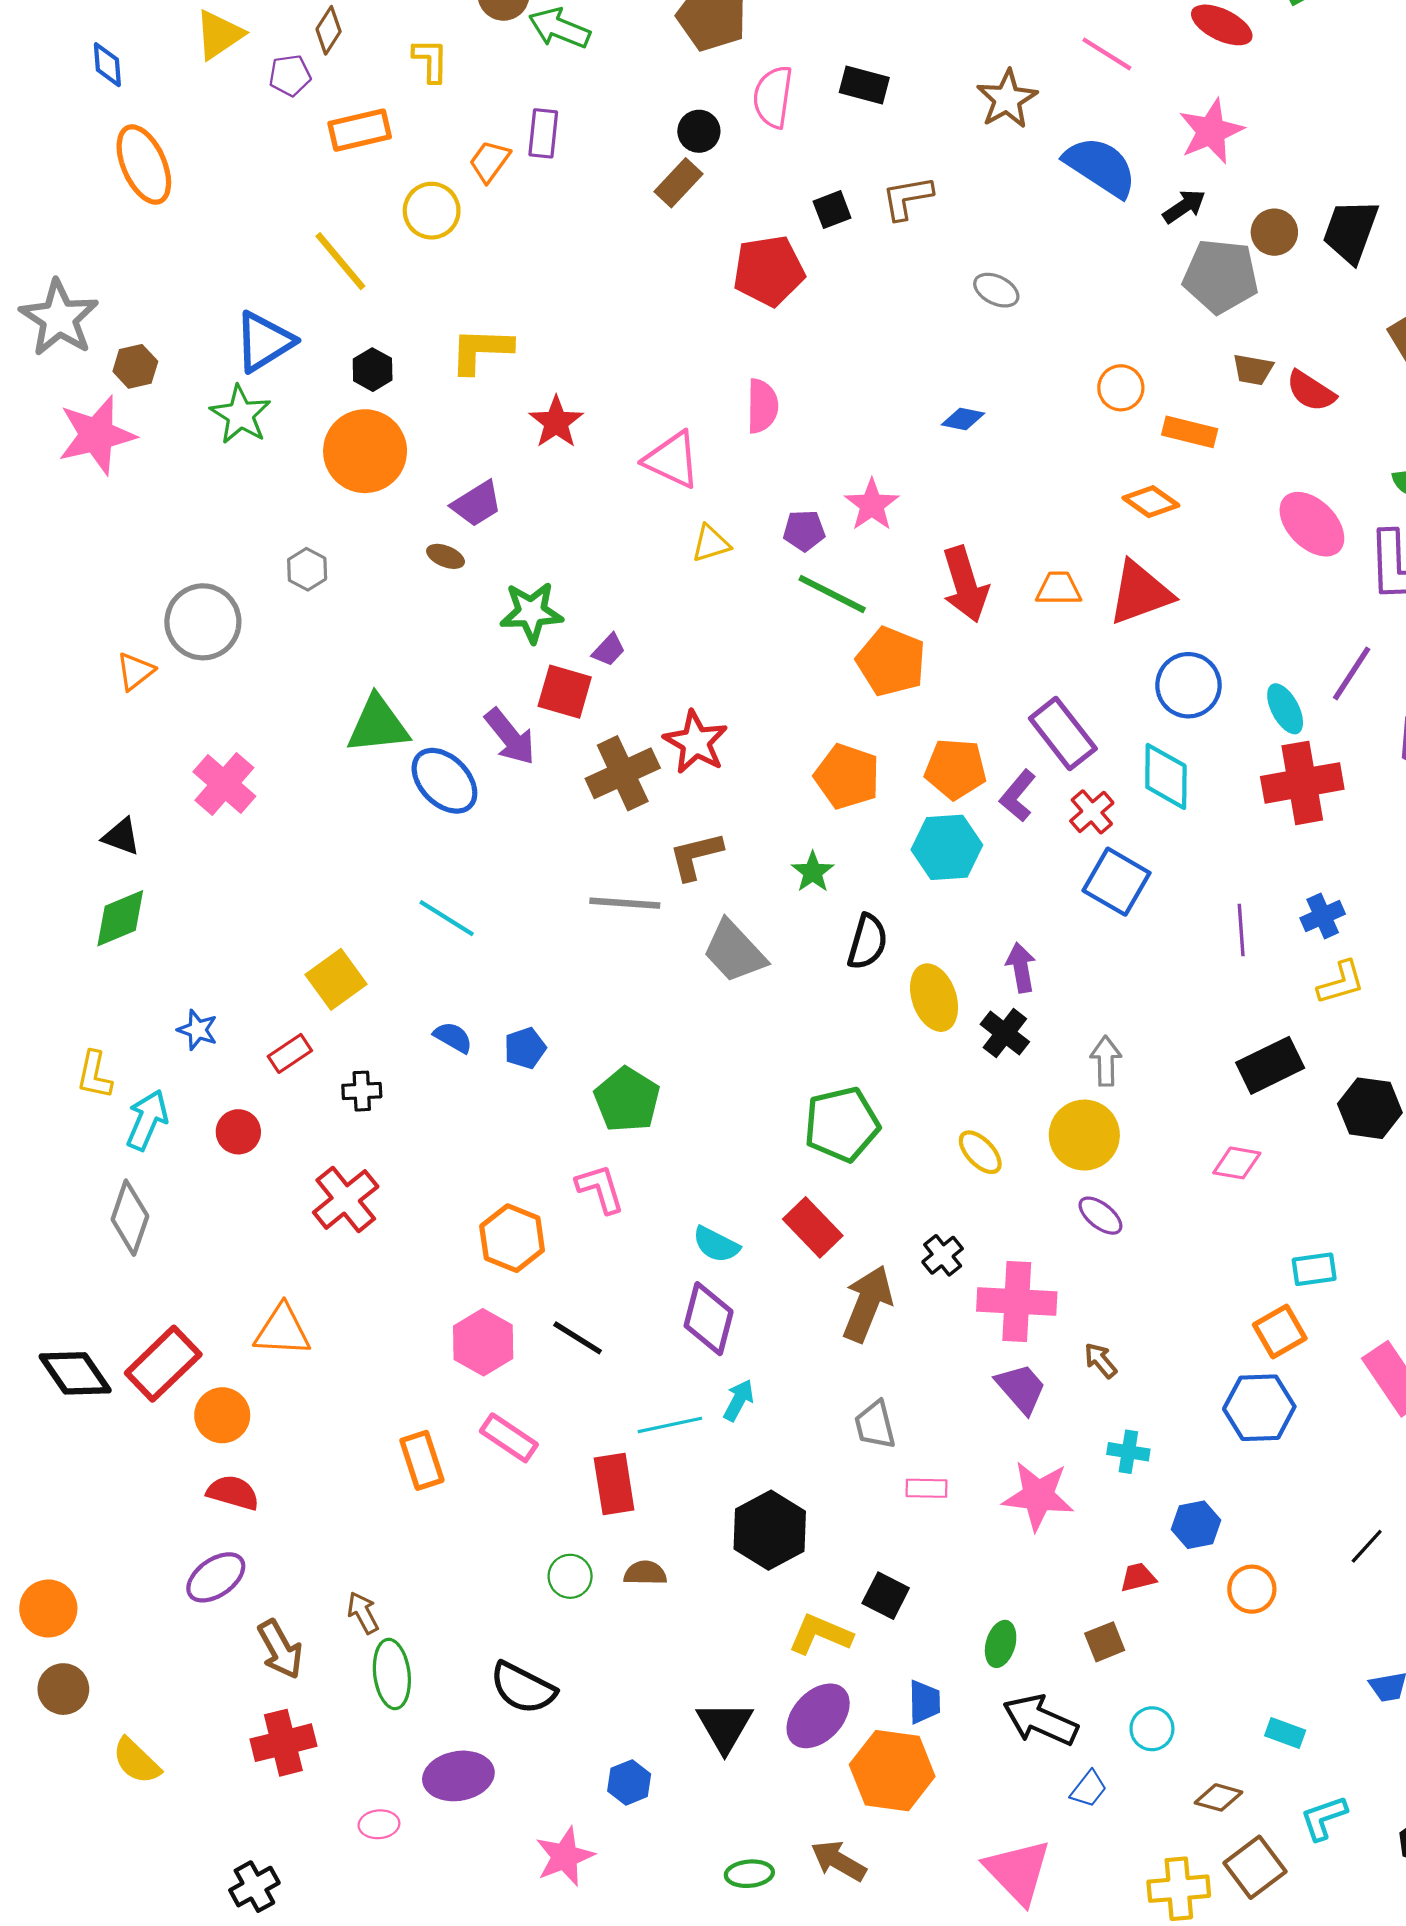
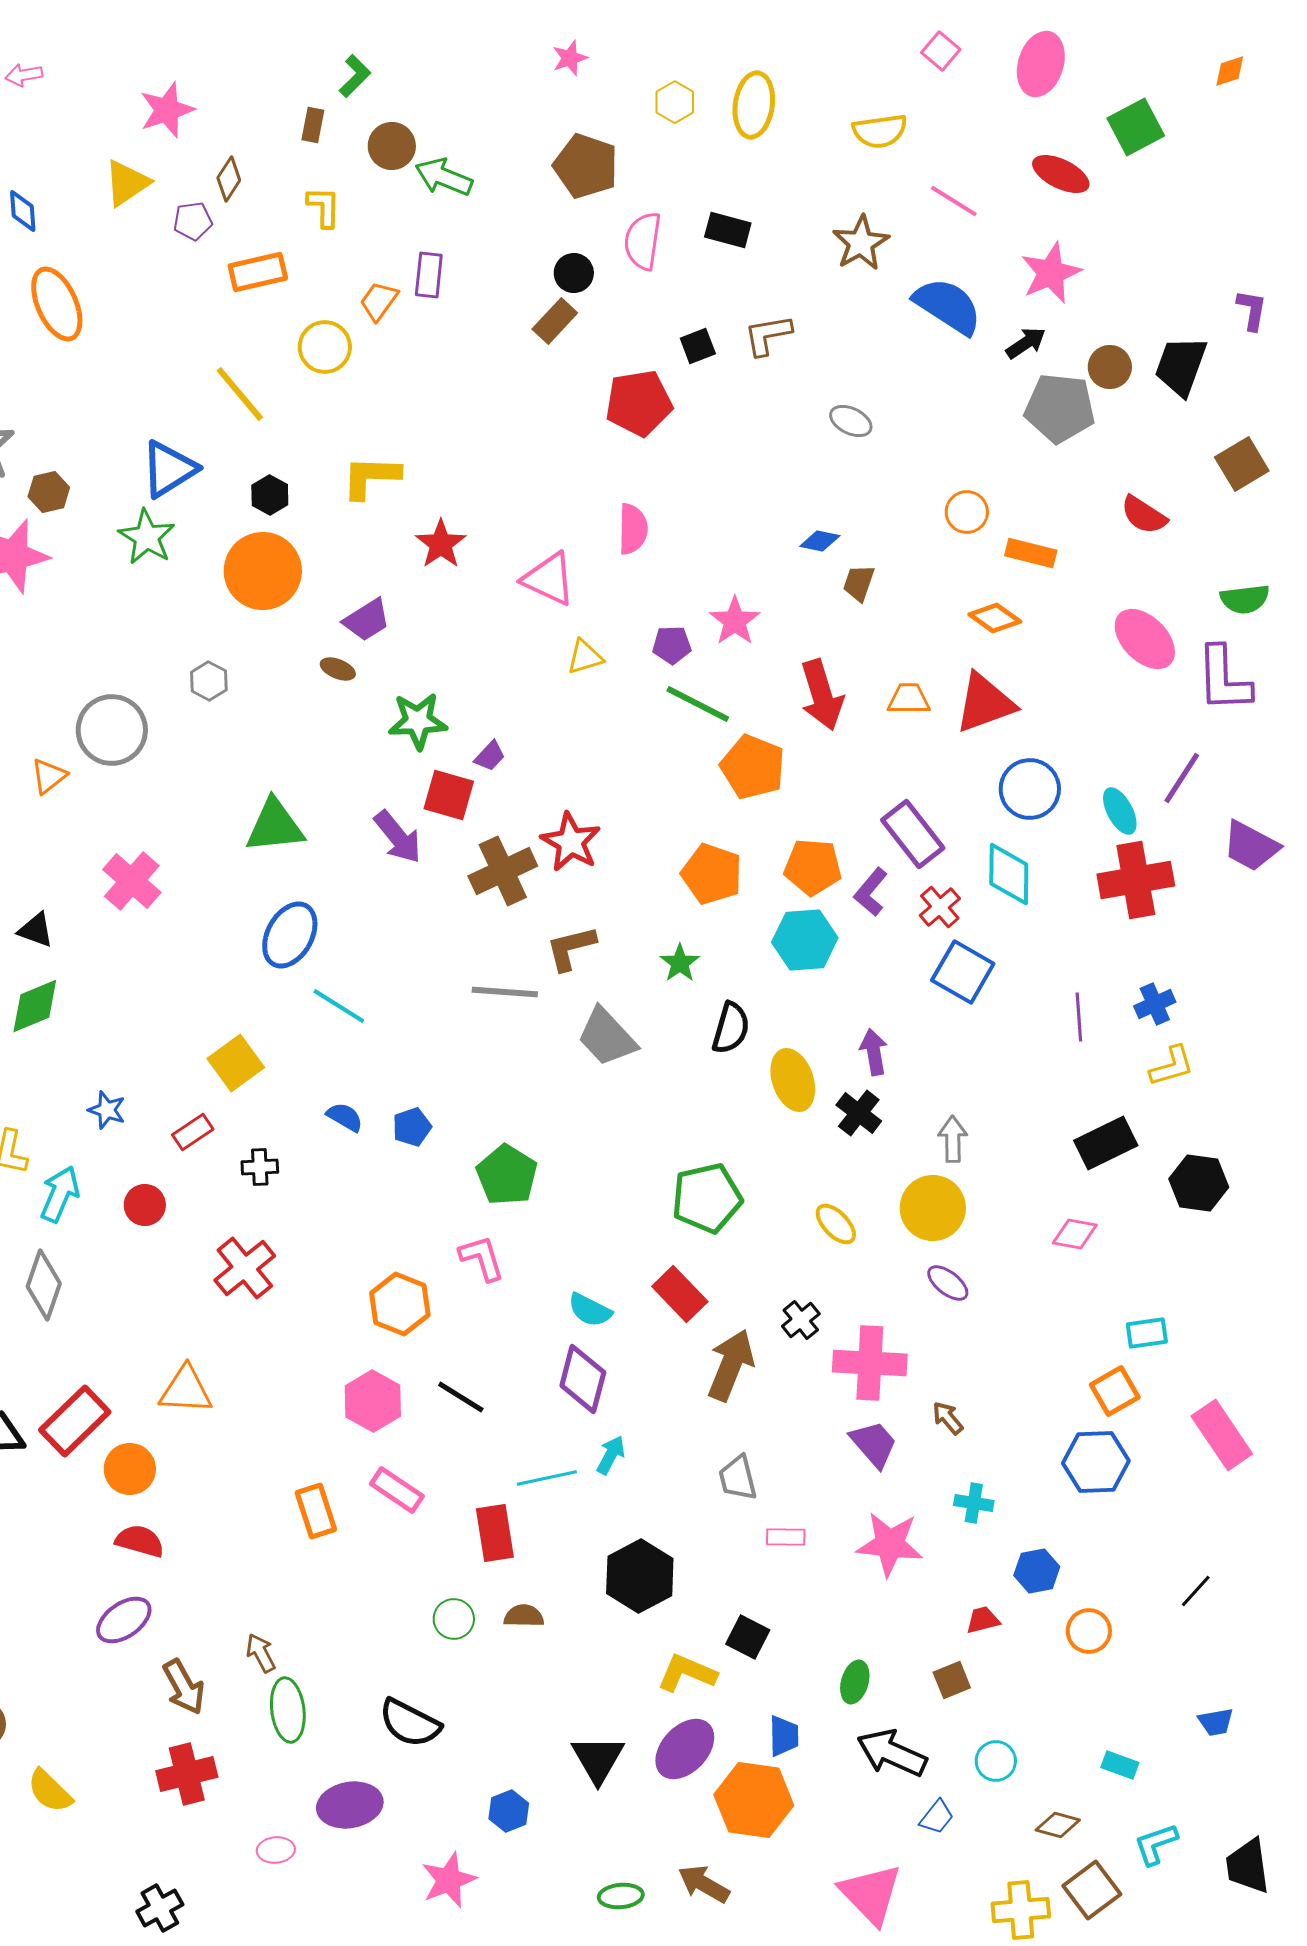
brown trapezoid: (1253, 370) -> (859, 583), moved, turned 99
blue ellipse: (444, 781) -> (290, 935), moved, turned 74

